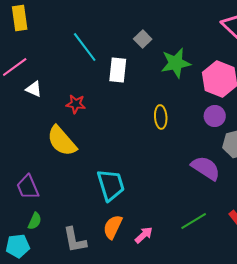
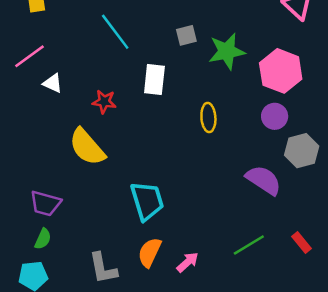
gray square: (143, 39) -> (186, 35), moved, turned 30
white rectangle: (118, 70) -> (154, 80), moved
purple trapezoid: (28, 187) -> (45, 203), turned -52
green semicircle: (35, 221) -> (43, 239), moved

